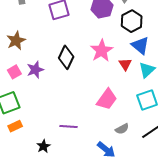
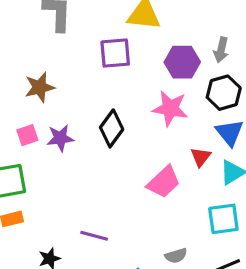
pink star: (102, 51) -> (170, 108), moved, turned 30
pink trapezoid: (107, 99) -> (164, 182), moved

